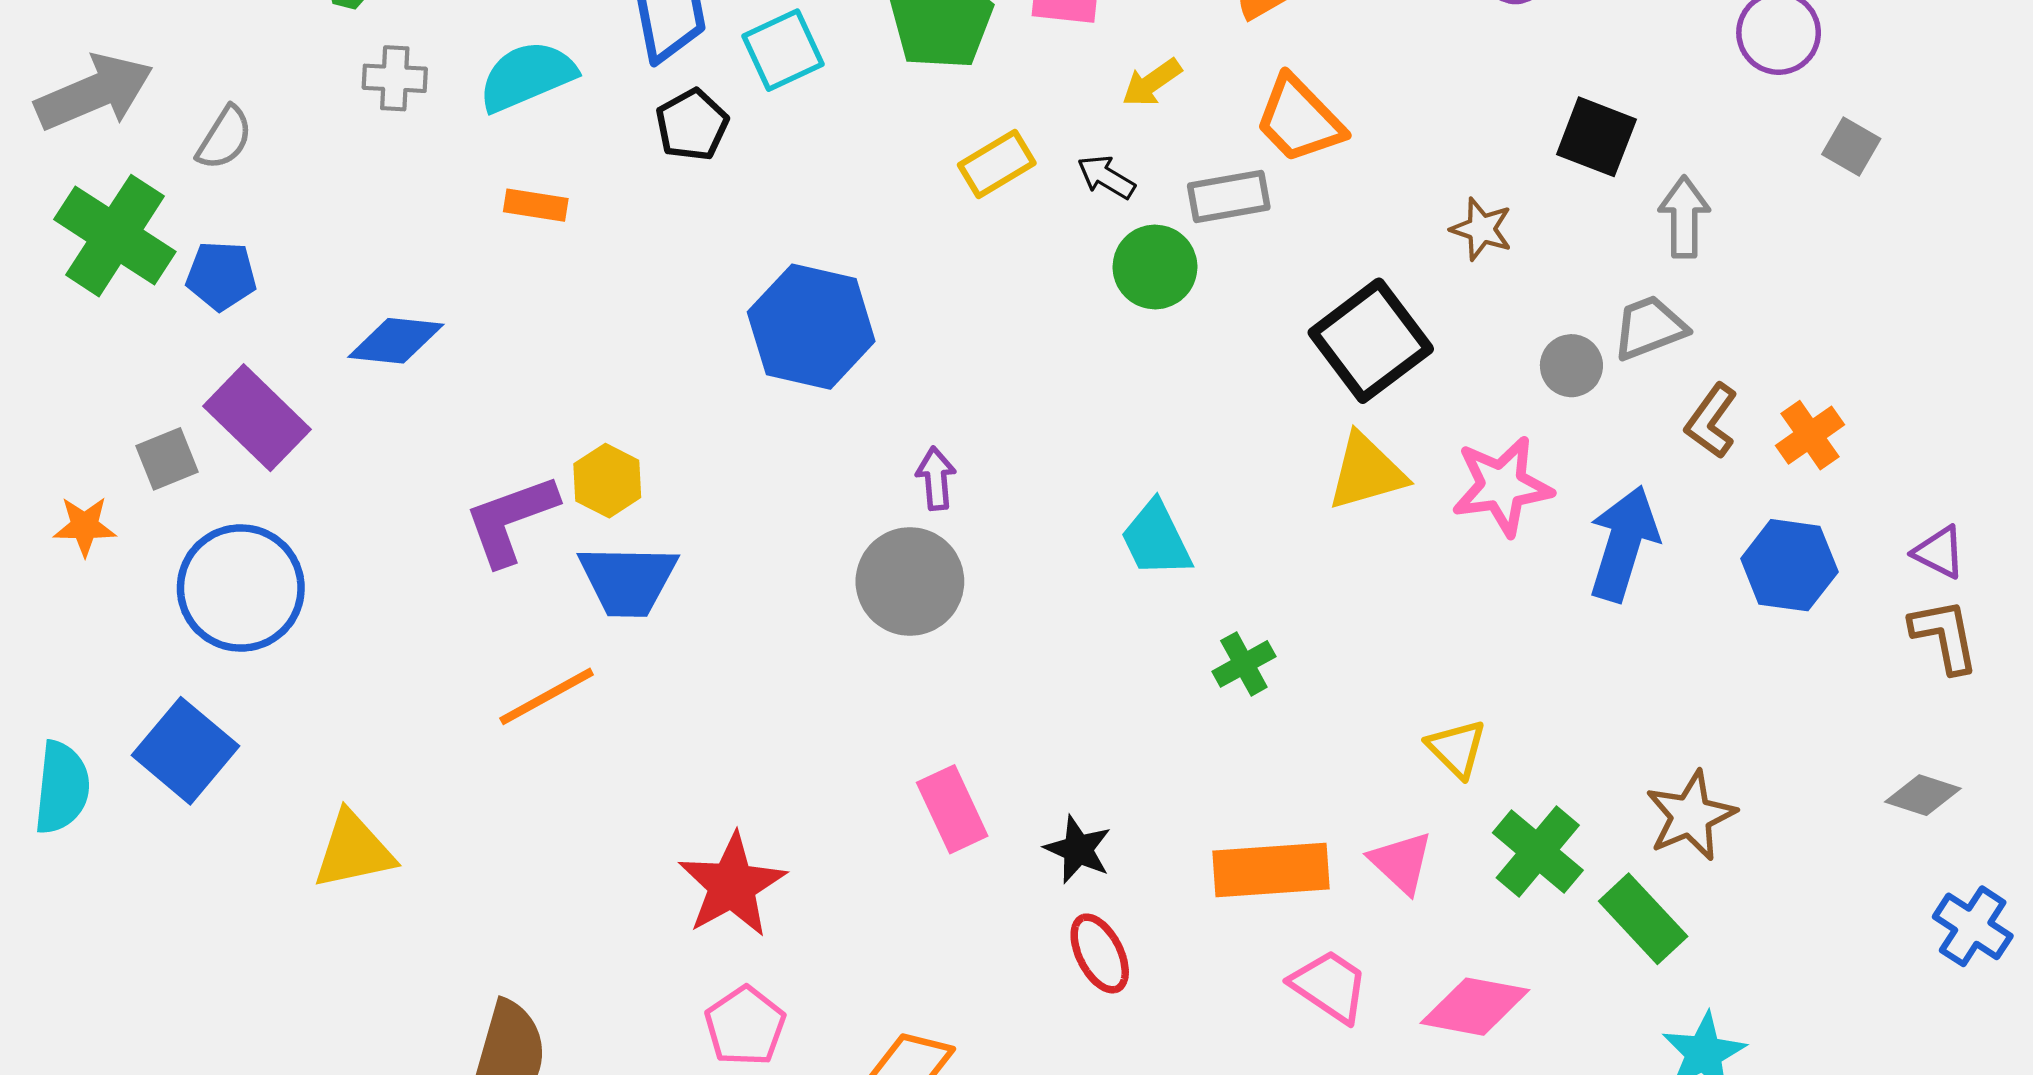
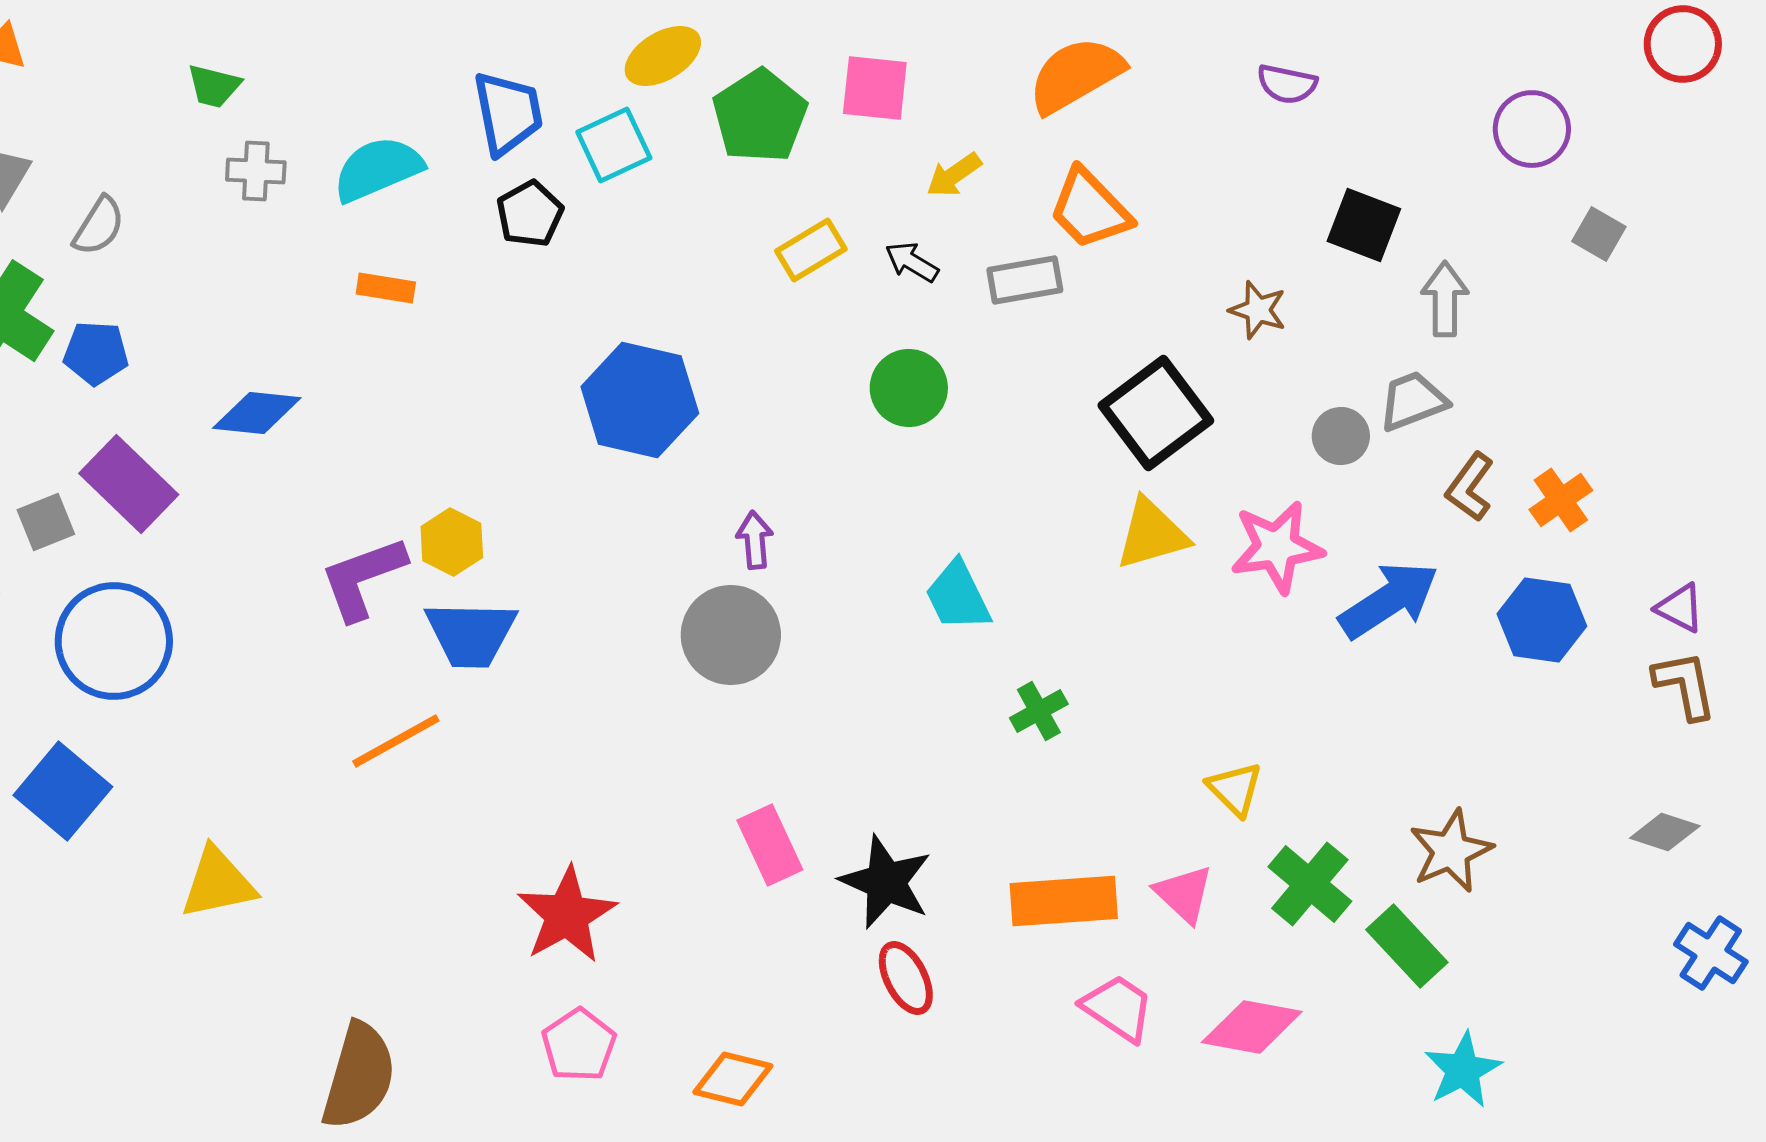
green circle: (1155, 267) -> (909, 388), moved
blue arrow: (1623, 544) -> (1389, 600), turned 40
black star: (1078, 849) -> (886, 882), size x1.5

